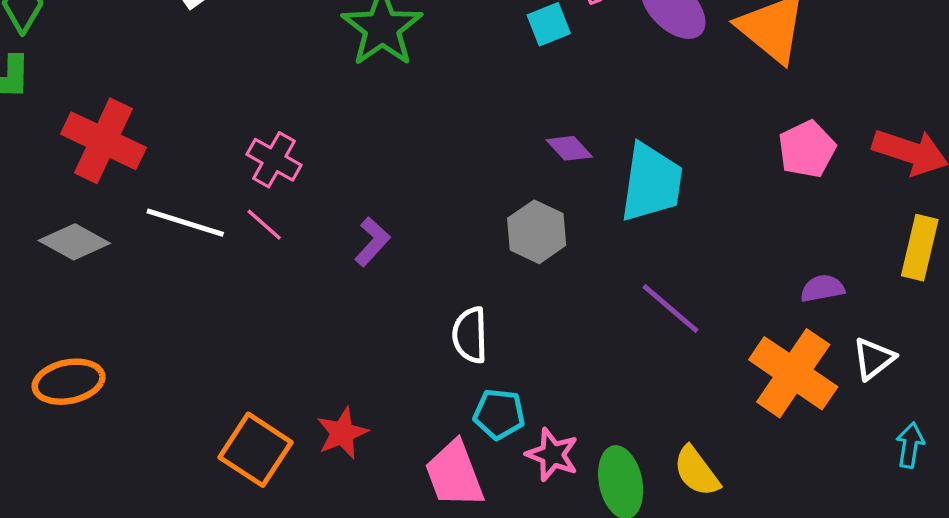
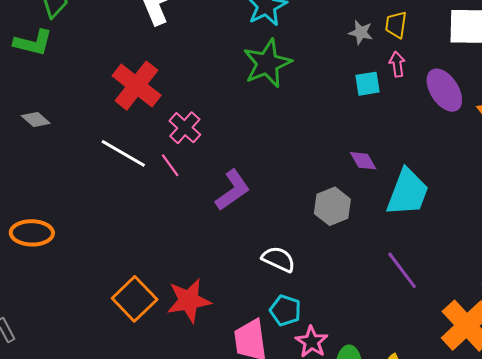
red cross: (103, 141) -> (137, 86), moved
gray diamond: (74, 242) -> (36, 120), moved, size x0.7
purple L-shape: (372, 242) -> (233, 190), size x1.4
white semicircle: (470, 335) -> (278, 259), turned 104
red star: (342, 433) -> (189, 301), size x1.4

